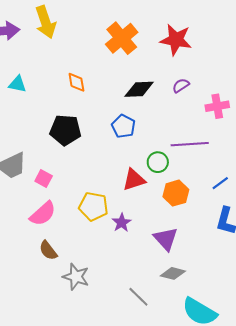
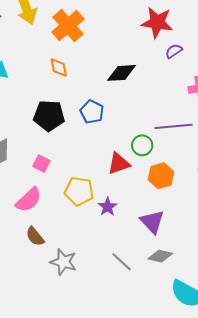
orange cross: (122, 38) -> (68, 26), moved
purple semicircle: (181, 86) -> (174, 51), moved
blue pentagon: (123, 126) -> (92, 112), moved
pink square: (44, 179) -> (41, 164), moved
gray line: (138, 297) -> (122, 262), moved

